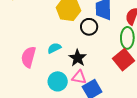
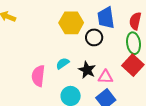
pink triangle: (79, 77) -> (105, 77), moved

